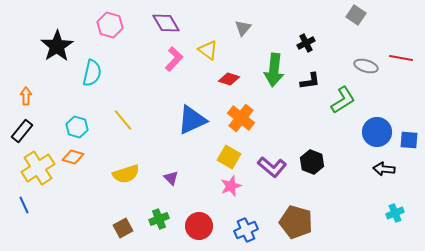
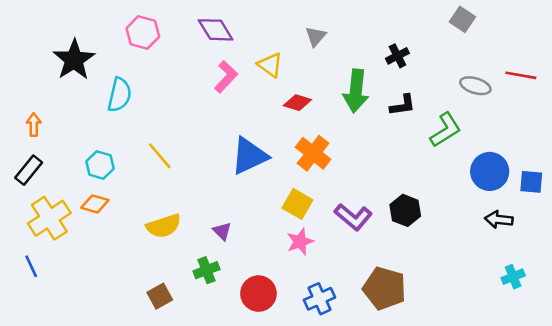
green cross: (159, 219) -> (207, 270), moved

